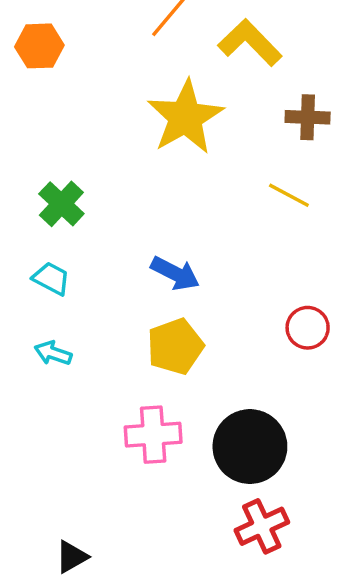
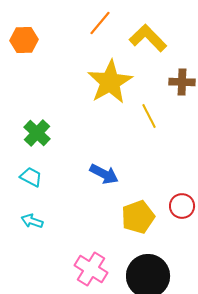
yellow line: (289, 195) -> (149, 116), moved, turned 35
yellow pentagon: (175, 346) -> (138, 217), moved
pink cross: (153, 435) -> (91, 269), turned 36

